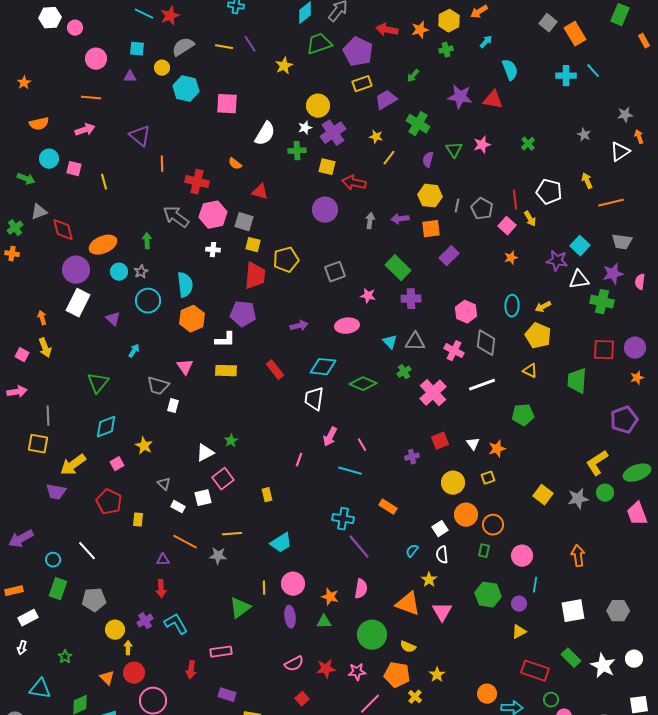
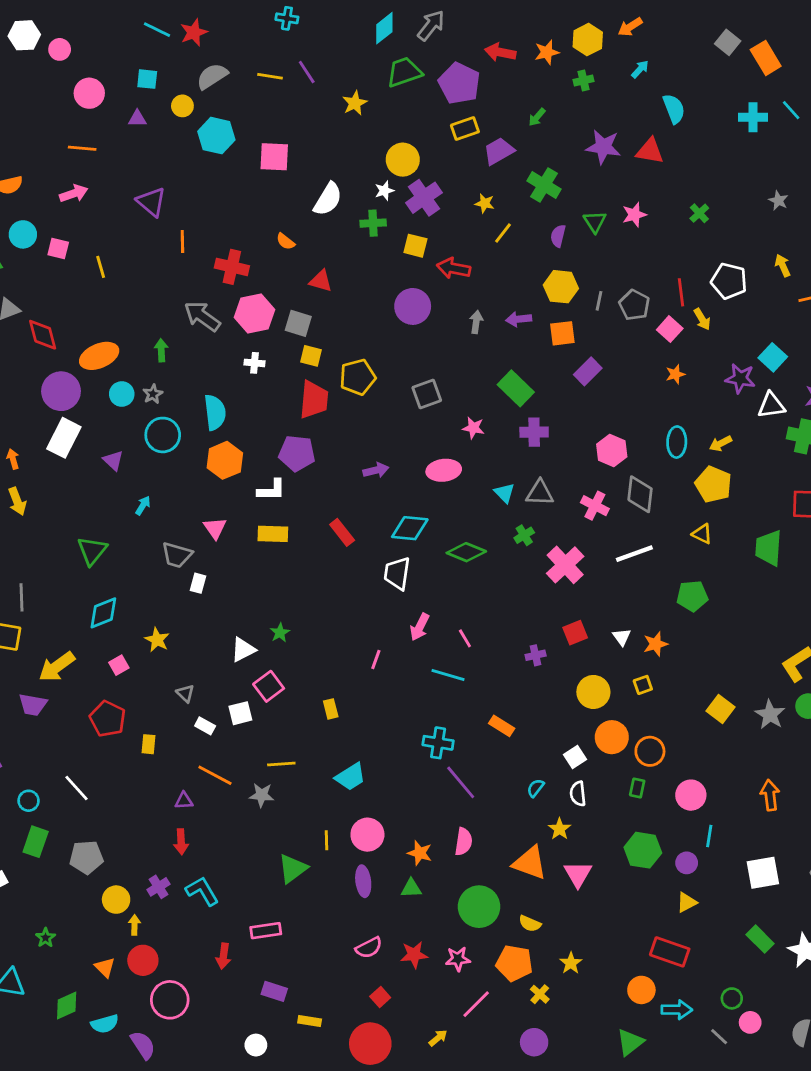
gray star: (578, 499) -> (770, 715), turned -30
red rectangle: (535, 671) -> (670, 952), moved

